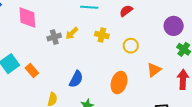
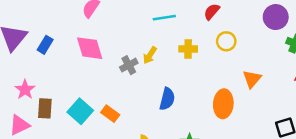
yellow circle: (131, 46) -> (226, 41), moved
orange triangle: (154, 70) -> (252, 79), moved
blue semicircle: (76, 79) -> (167, 99), moved

